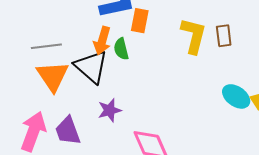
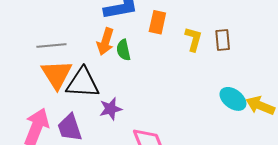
orange rectangle: (140, 21) -> (157, 22), moved
yellow L-shape: (193, 36) -> (194, 39), size x0.7
black triangle: (91, 67) -> (83, 83), moved, turned -39

